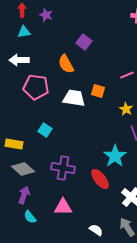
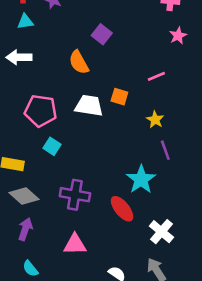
pink pentagon: (36, 87) -> (41, 111), moved
cyan semicircle: (30, 217) -> (30, 269), moved

